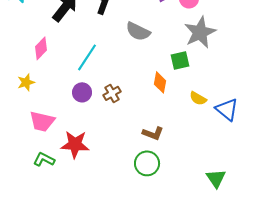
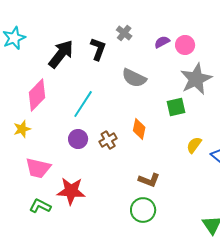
pink diamond: (41, 48) -> (37, 95), size x1.4
orange diamond: (160, 82) -> (139, 129), moved
yellow semicircle: (198, 98) -> (194, 145), turned 96

